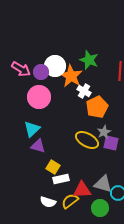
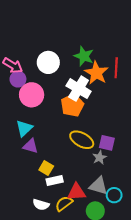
purple circle: (41, 72) -> (18, 79), moved
orange star: (71, 76) -> (96, 73), moved
white cross: (84, 91) -> (79, 89), size x1.6
orange pentagon: (97, 107) -> (72, 105), moved
gray star: (104, 132) -> (99, 158), moved

